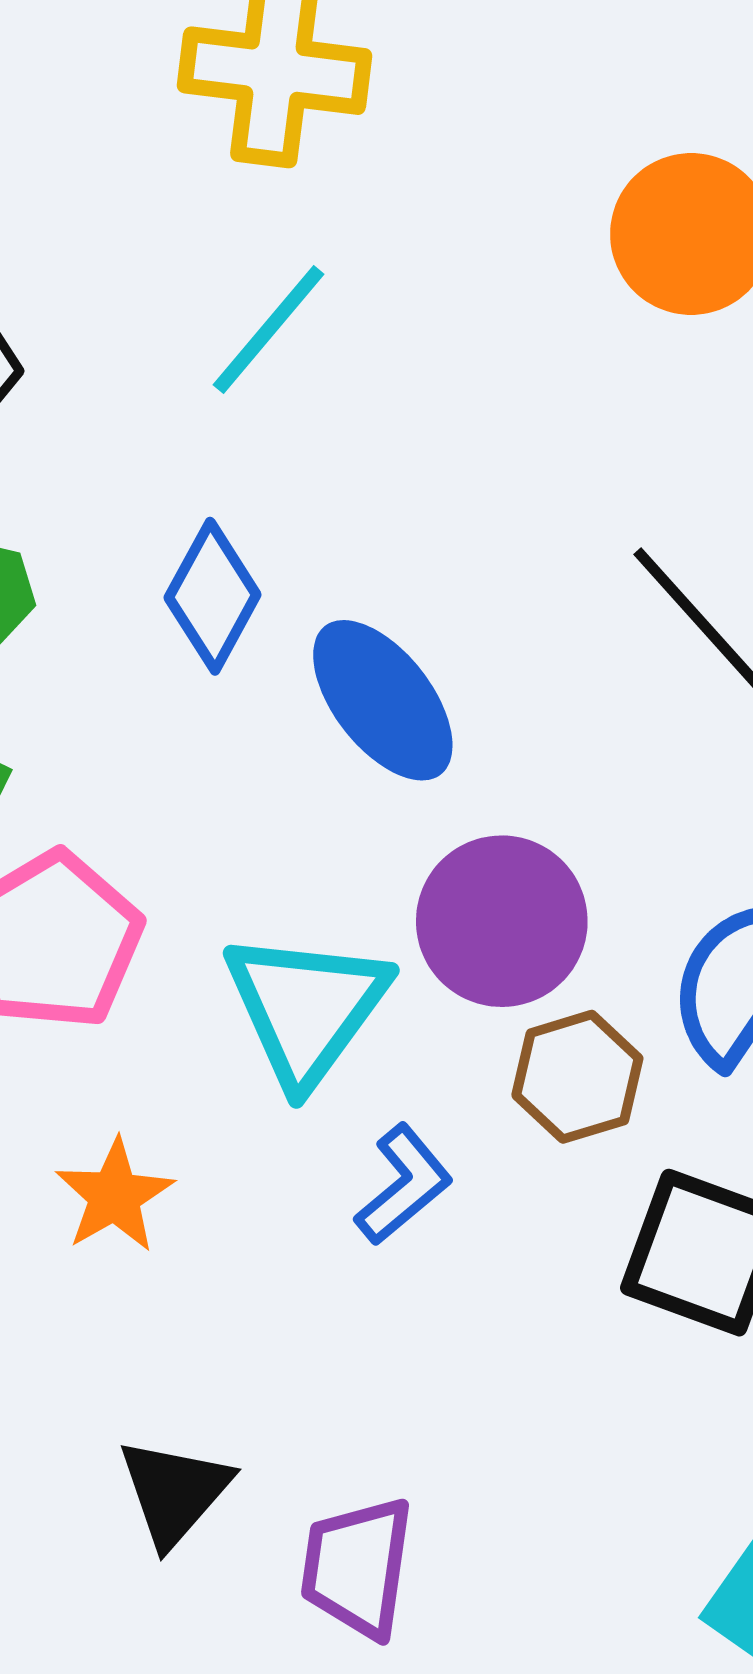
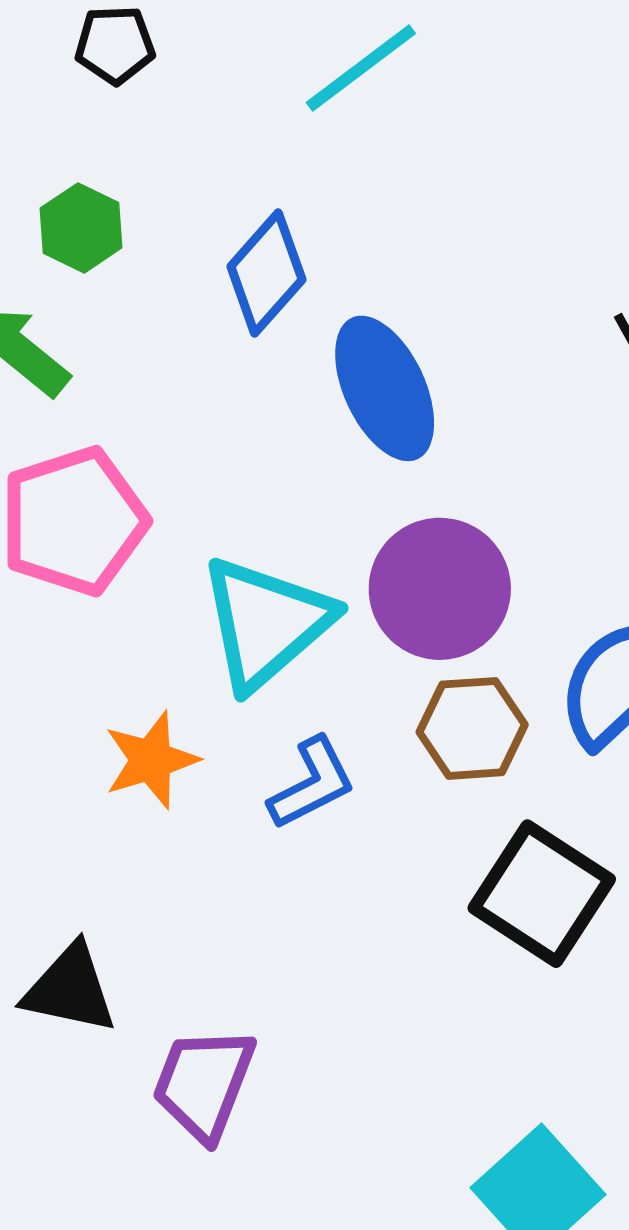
orange star: (115, 1196) -> (151, 760), moved
black triangle: (174, 1492) -> (70, 989), turned 48

